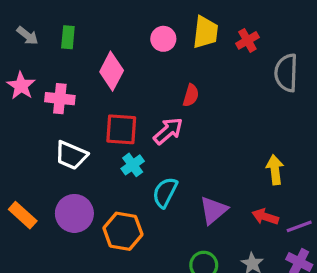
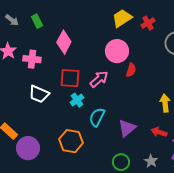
yellow trapezoid: (205, 32) -> (122, 18), turned -130
green rectangle: (68, 37) -> (37, 21), turned -32
pink circle: (163, 39) -> (117, 51), moved, size x1.5
red semicircle: (191, 95) -> (131, 70), moved
purple circle: (74, 213) -> (28, 148), moved

